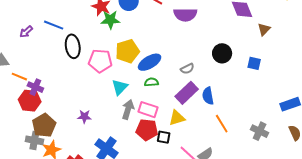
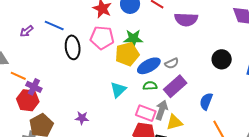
green star: (110, 20) -> (133, 39), moved
pink pentagon: (100, 61) -> (102, 38), moved
gray semicircle: (187, 69) -> (172, 63), moved
purple rectangle: (187, 93) -> (175, 86), moved
blue semicircle: (208, 96) -> (206, 101), turned 30
gray arrow: (128, 109) -> (162, 110), moved

